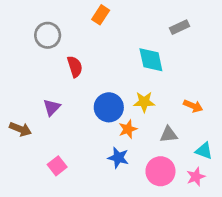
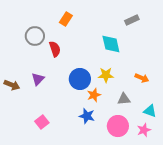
orange rectangle: (101, 15) -> (66, 19), moved
gray circle: (48, 35) -> (35, 36), moved
brown arrow: (20, 129) -> (12, 85), moved

